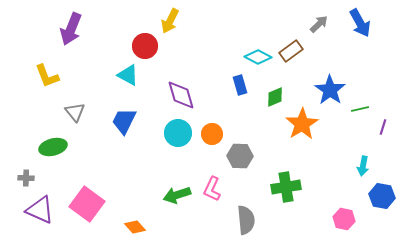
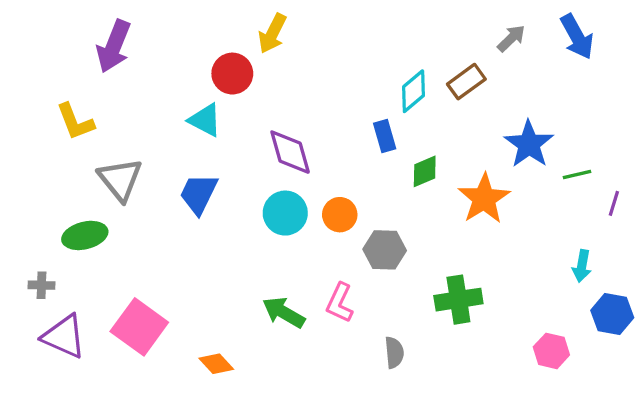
cyan diamond: (258, 57) -> (413, 91), turned -68
green diamond: (275, 97) -> (425, 171), moved
gray triangle: (75, 112) -> (120, 179), size x1.4
green arrow: (177, 195) -> (284, 312), turned 48
gray semicircle: (246, 220) -> (394, 353), size x0.7

